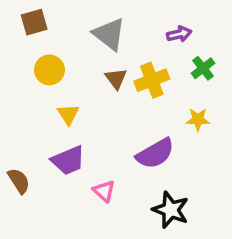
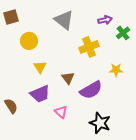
brown square: (34, 22) -> (11, 17), moved
green cross: (203, 68) -> (123, 33), moved
brown triangle: (116, 78) -> (68, 78), moved

